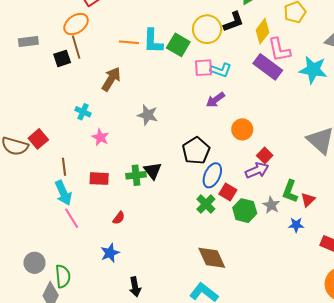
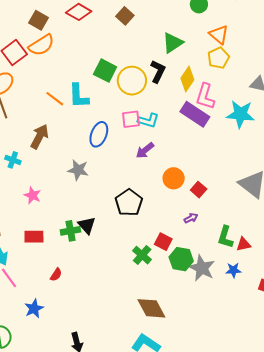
black L-shape: (233, 22) -> (158, 71), turned -40
orange line: (129, 42) -> (55, 99), turned 36
green square: (178, 45) -> (105, 71), moved
pink L-shape: (279, 50) -> (205, 96), turned 32
cyan cross: (83, 112) -> (13, 160), moved
red square: (265, 155) -> (199, 190), moved
purple arrow: (257, 170) -> (191, 218), size x0.6
blue ellipse: (212, 175) -> (99, 134), moved
red triangle: (308, 200) -> (244, 244), turned 35
gray star: (271, 205) -> (202, 268), moved, size x1.5
blue star: (110, 253) -> (34, 308), moved

